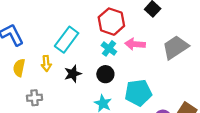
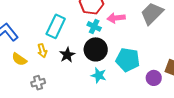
yellow semicircle: (19, 68) -> (19, 59), turned -56
black circle: (105, 74) -> (96, 49), size x1.5
cyan pentagon: (138, 93) -> (128, 60), turned 30

